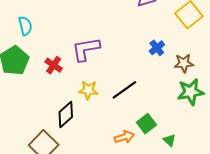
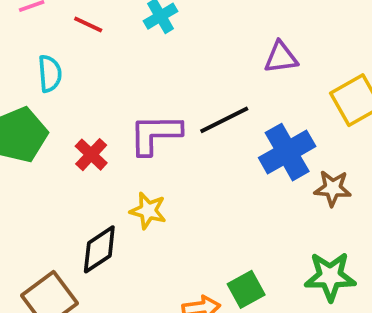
blue cross: (157, 48) -> (287, 152), size x1.8
black line: (124, 90) -> (224, 120), moved
green star: (191, 92) -> (330, 276), moved

